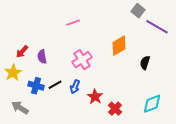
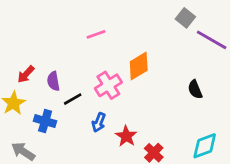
orange diamond: (119, 46) -> (139, 66), moved
black semicircle: (145, 63) -> (195, 89), turned -40
black line: (55, 85) -> (73, 99), moved

